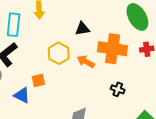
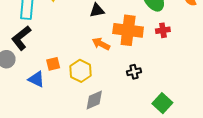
yellow hexagon: (59, 53) -> (81, 71), moved
black cross: (118, 89) -> (134, 72), turned -32

